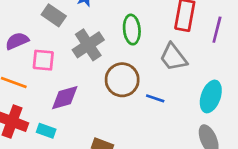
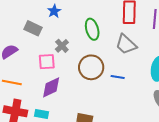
gray cross: (88, 45) -> (62, 46), size x0.6
pink square: (43, 60) -> (47, 62), moved

